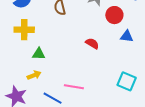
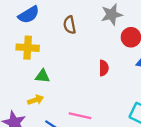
red semicircle: (92, 43) -> (104, 68), turned 56

